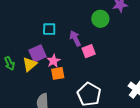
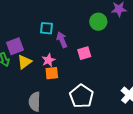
purple arrow: (75, 38) -> (62, 40), moved
purple square: (38, 53) -> (15, 46), moved

